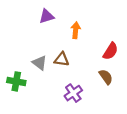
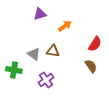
orange arrow: (76, 30) -> (65, 26), turned 48
purple cross: (73, 93) -> (46, 80), moved

